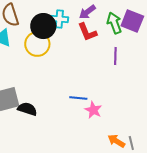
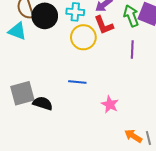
black circle: (43, 26) -> (45, 16), moved
yellow circle: (37, 44) -> (83, 37), moved
blue line: (78, 98) -> (77, 82), moved

